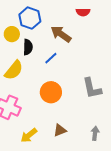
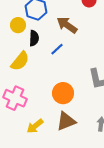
orange circle: (51, 92) -> (63, 93), moved
brown triangle: (60, 130) -> (66, 121), size x1.5

